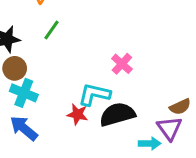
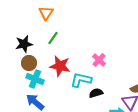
red star: (77, 114) -> (60, 66), moved, size x1.5
black semicircle: (117, 114) -> (96, 93), size x0.6

